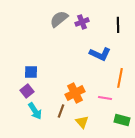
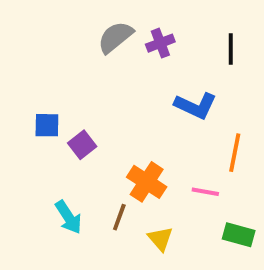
blue square: (31, 72) -> (47, 125), moved
purple square: (27, 91) -> (82, 145), moved
orange cross: (75, 93) -> (147, 182), turned -30

